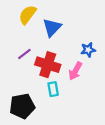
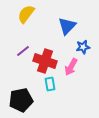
blue triangle: (52, 27) -> (67, 26), moved

